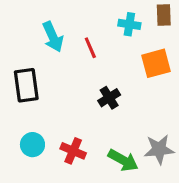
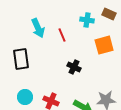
brown rectangle: (164, 15) -> (109, 14), turned -64
black cross: (109, 98) -> (74, 67), turned -32

